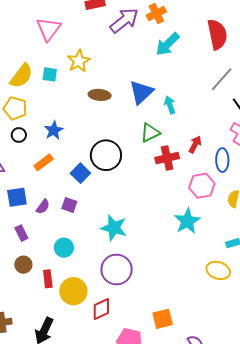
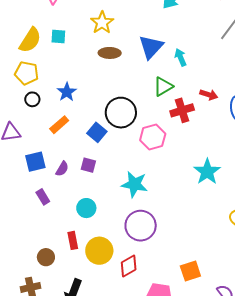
yellow star: (79, 61) -> (102, 23), moved
red arrow: (195, 144) -> (209, 95), turned 84
pink hexagon: (202, 186) -> (153, 137), moved
brown circle: (23, 265) -> (46, 257), moved

